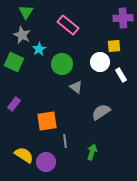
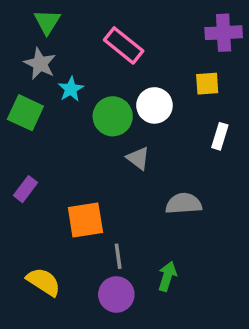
white circle: (100, 62) -> (154, 105), moved
white rectangle: (121, 75) -> (220, 136), turned 48
gray semicircle: (101, 112) -> (184, 204), turned 30
purple circle: (46, 162) -> (116, 294), moved

